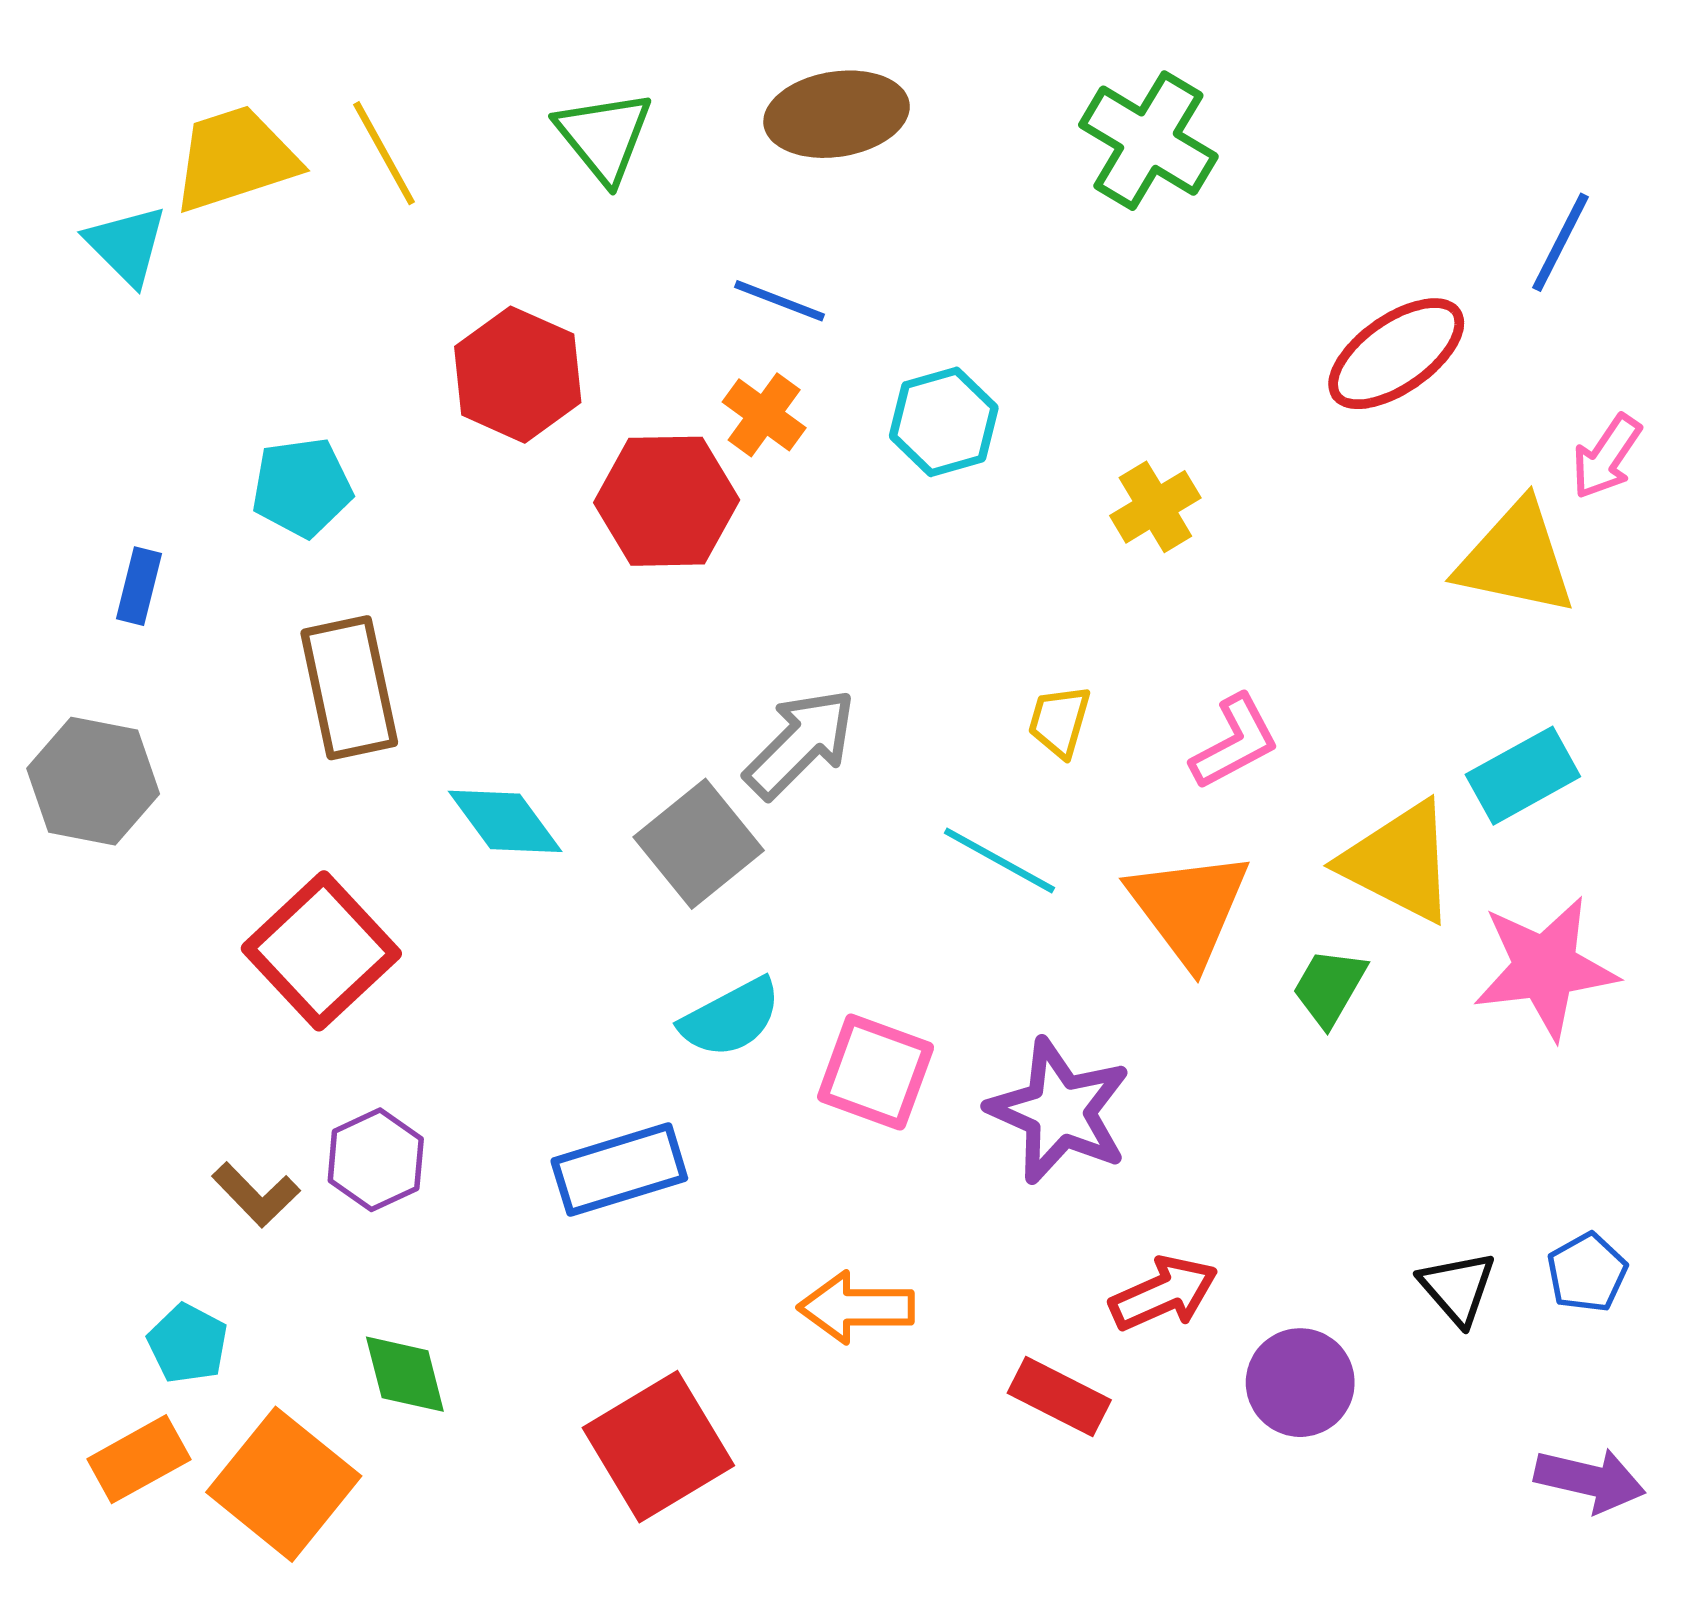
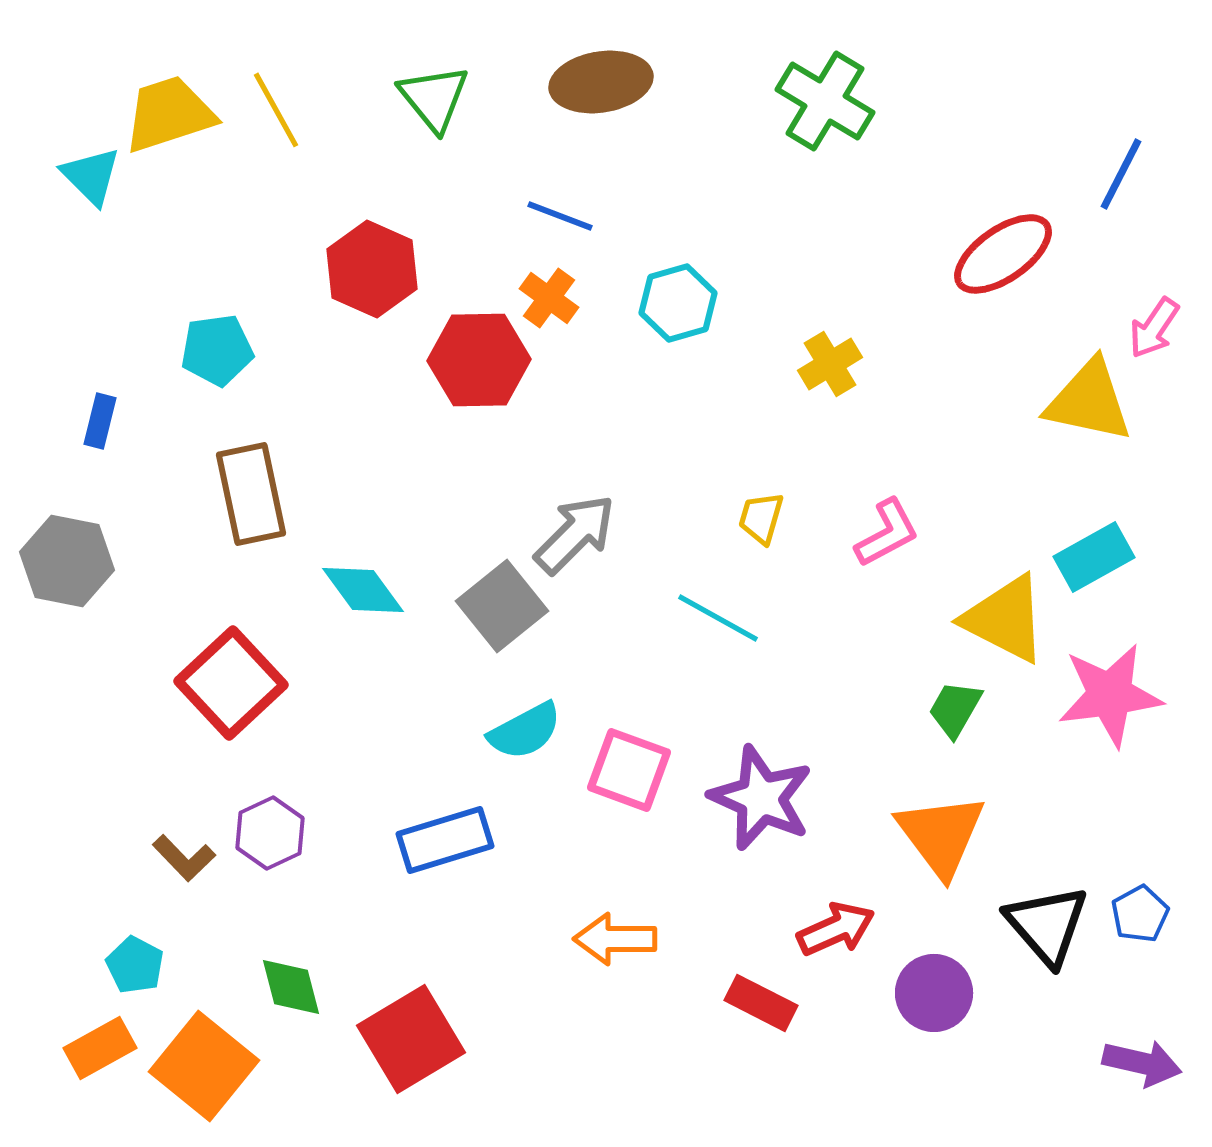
orange triangle: (1189, 908) -> (941, 835), moved
black triangle: (1458, 1288) -> (1047, 925), size x1.5
red square: (658, 1447) -> (411, 1039), moved

